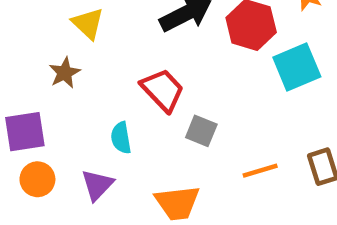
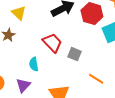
gray square: (201, 131) -> (75, 54), moved
orange line: (260, 171) -> (96, 79), turned 49

